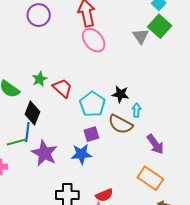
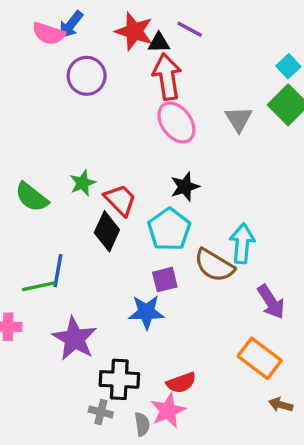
gray triangle: (141, 36) -> (239, 119), moved
black star: (121, 94) -> (185, 187), moved, turned -30
cyan arrow: (136, 110) -> (242, 243), size x1.6
black diamond: (32, 113) -> (107, 231), moved
purple star: (44, 153) -> (75, 339), moved

